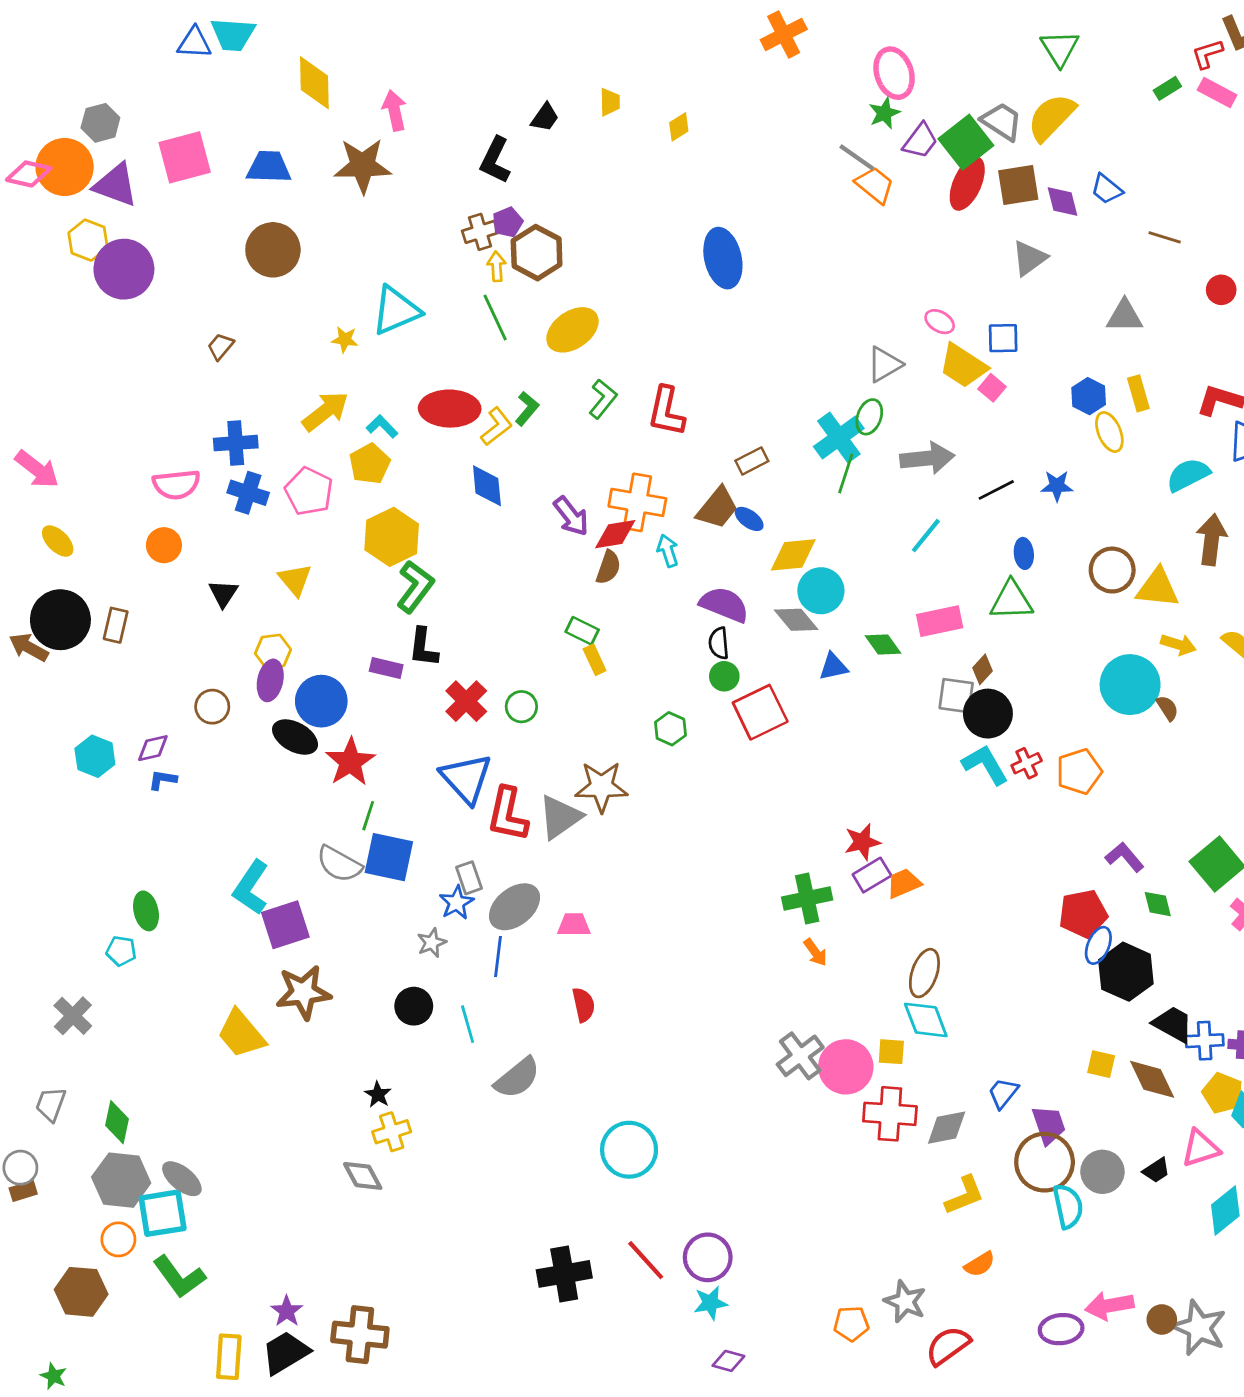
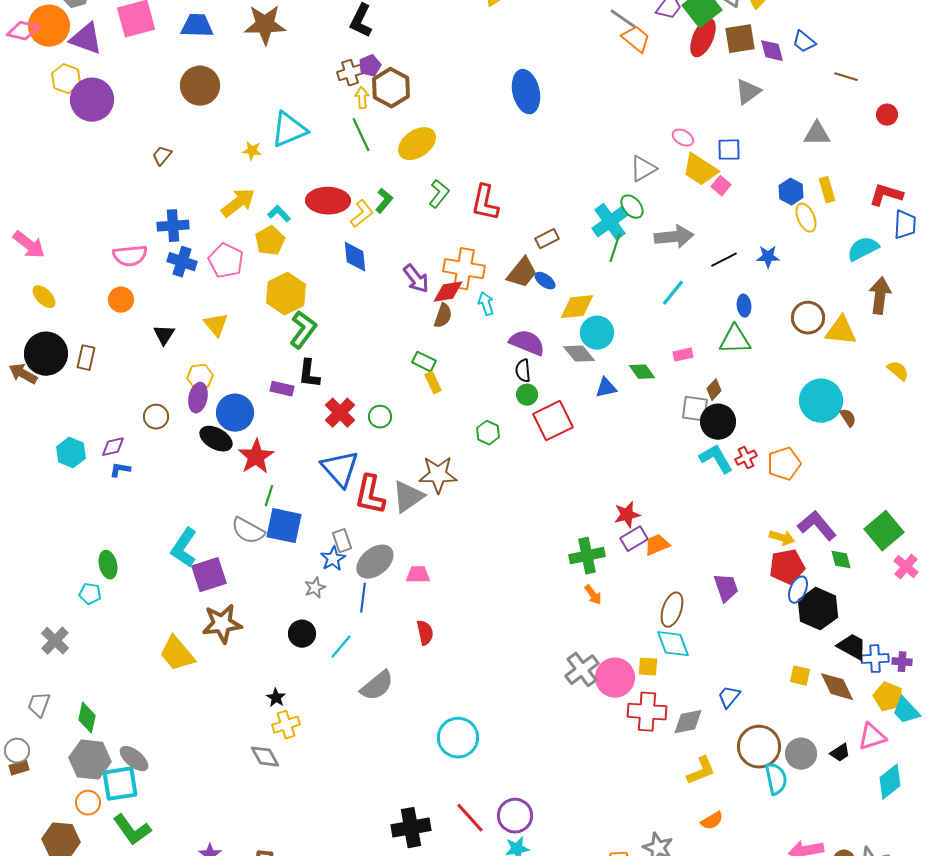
green ellipse: (869, 417) -> (632, 207), turned -60
pink rectangle: (940, 621) -> (683, 355), size x0.6
yellow arrow: (1178, 645) -> (782, 538), moved
purple L-shape: (1125, 857) -> (817, 526), size x1.4
cyan line: (468, 1024) -> (341, 647), turned 56
purple trapezoid: (1049, 1125) -> (726, 588), moved

